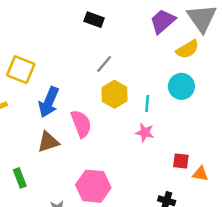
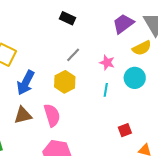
yellow hexagon: (115, 94) -> (65, 82), moved
pink semicircle: (81, 124) -> (52, 115), moved
pink star: (145, 133) -> (107, 63), moved
red square: (181, 161) -> (125, 130), moved, turned -32

